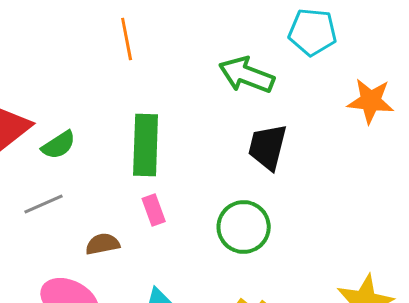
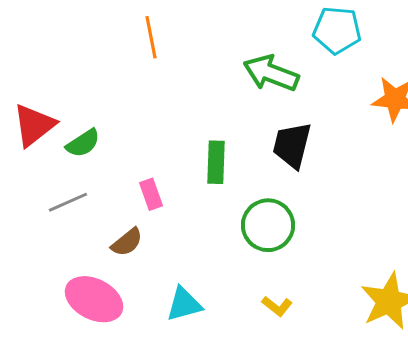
green rectangle: (146, 145) -> (216, 162), moved, size x0.7
pink rectangle: (154, 210) -> (151, 194), moved
brown semicircle: (103, 244) -> (127, 242), turned 152

